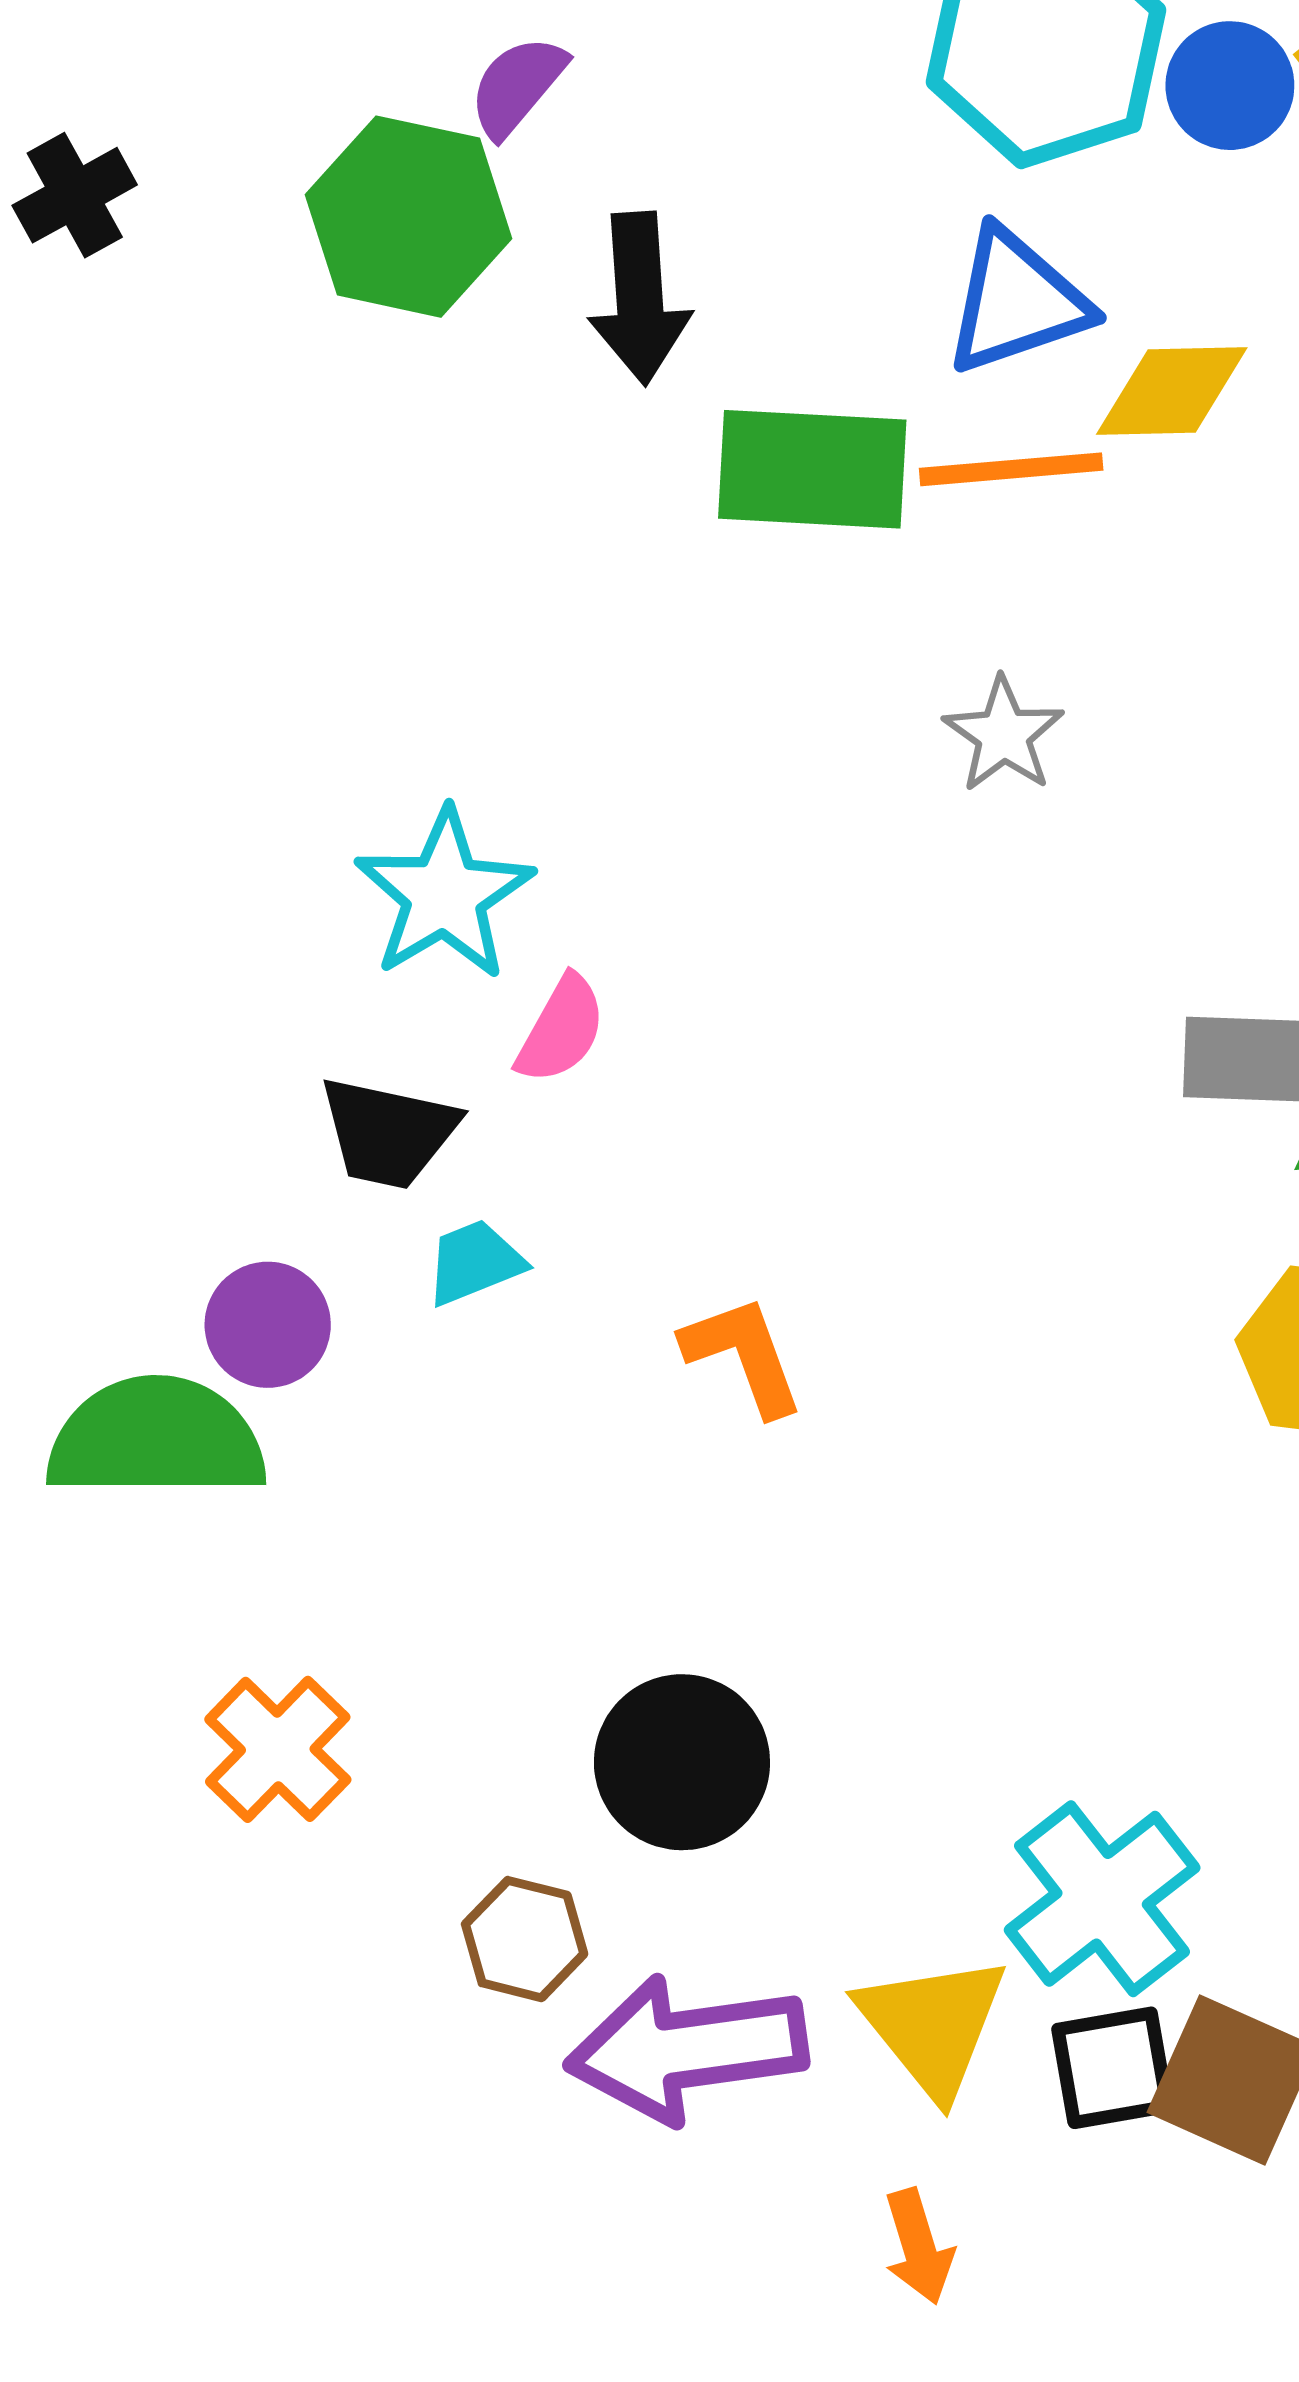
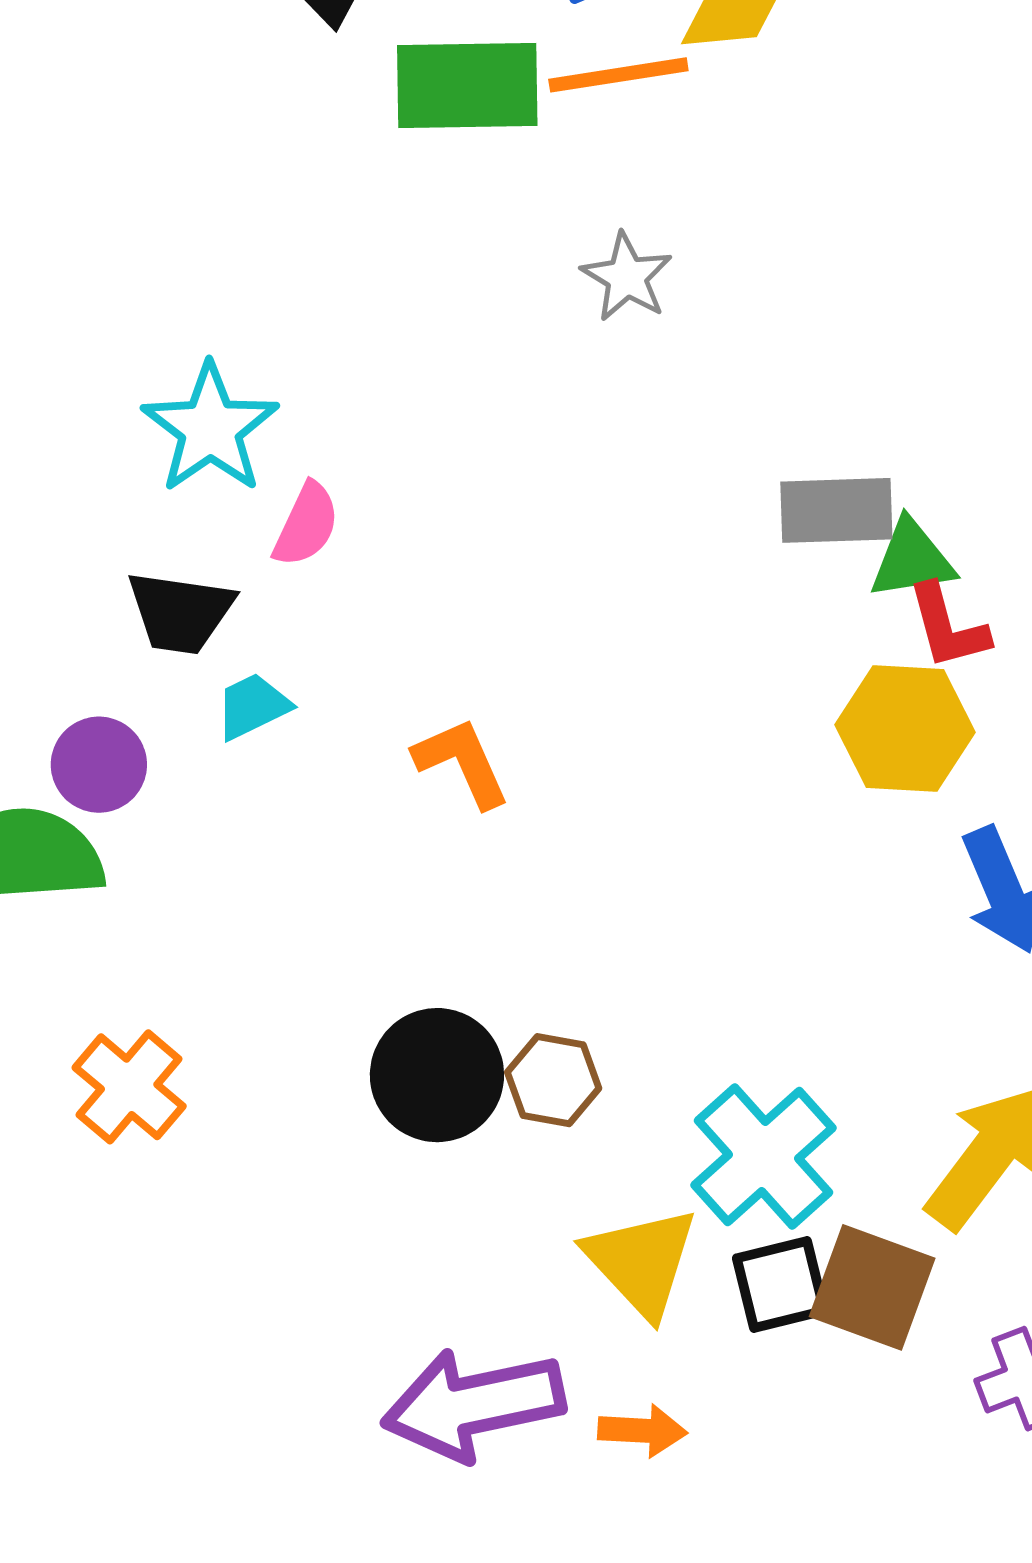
brown hexagon: (525, 1939) -> (553, 1080), moved
purple arrow: (687, 2049) -> (473, 1404), moved
orange arrow: (918, 2246) -> (642, 1431), turned -66

